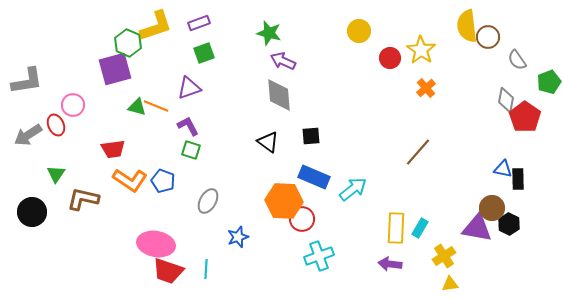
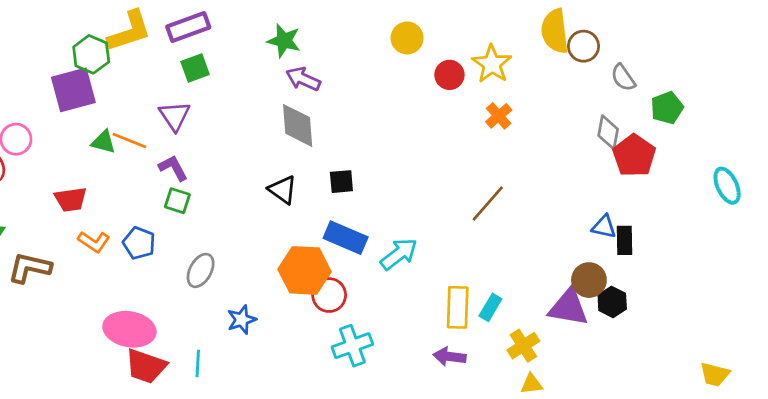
purple rectangle: (199, 23) -> (188, 27), size x1.4
purple triangle: (189, 88) -> (175, 116), turned -45
orange L-shape: (130, 180) -> (94, 242), size x0.7

